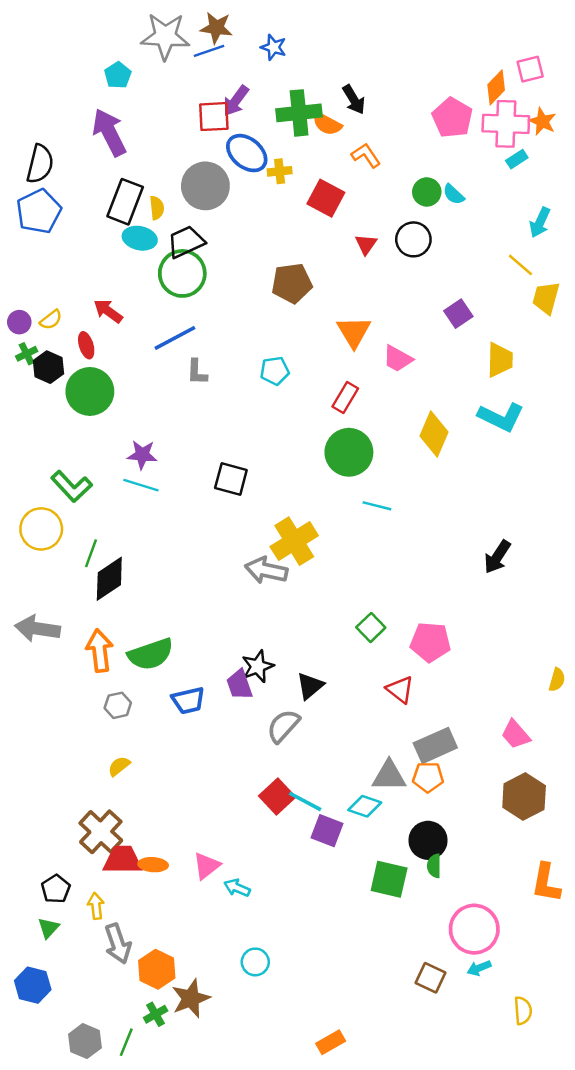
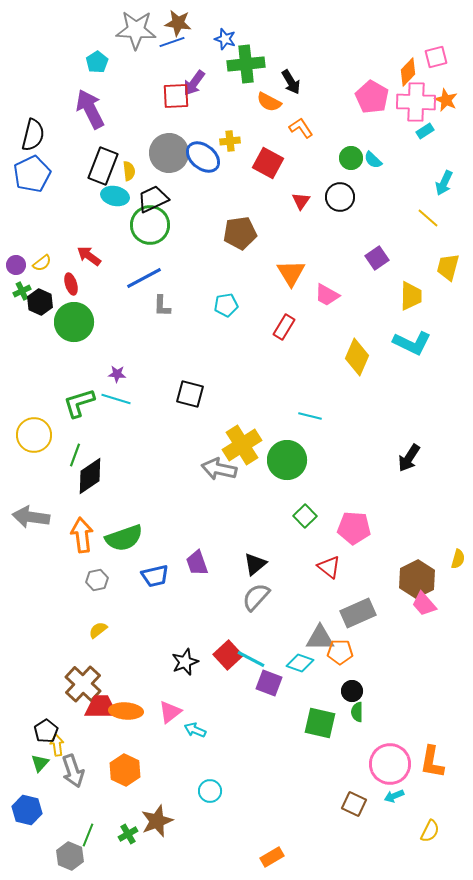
green cross: (299, 113) -> (246, 64), moved
blue ellipse: (247, 153) -> (203, 157), moved
yellow trapezoid: (546, 298) -> (448, 267), moved
green circle: (349, 452) -> (287, 460), moved
purple star: (142, 455) -> (117, 374), size x0.7
green L-shape: (72, 486) -> (79, 403), moved, turned 116
black star: (258, 666) -> (185, 662), moved
gray semicircle: (283, 726) -> (256, 597), moved
orange pentagon: (428, 777) -> (340, 652), moved
brown hexagon: (524, 797) -> (417, 579), moved
black circle: (428, 840) -> (352, 691), size x0.7
orange ellipse: (153, 865) -> (126, 711), size x1.4
orange L-shape: (546, 883) -> (432, 762), moved
yellow arrow: (96, 906) -> (57, 745), moved
gray arrow: (118, 944) -> (73, 771), moved
orange hexagon: (157, 969) -> (125, 770), moved
yellow semicircle: (523, 1011) -> (430, 831), turned 30
green line: (126, 1042) -> (88, 835), moved

